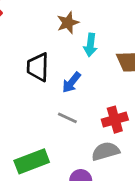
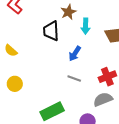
black trapezoid: (38, 67) -> (51, 31), moved

